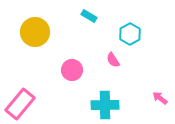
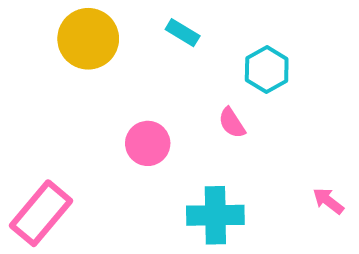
yellow circle: (35, 32) -> (88, 39), moved

